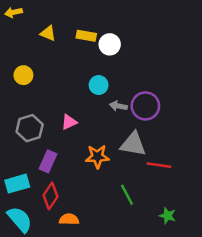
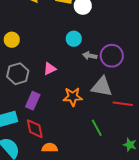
yellow circle: (23, 75) -> (12, 40), moved
red diamond: (51, 196) -> (35, 129), turned -45

